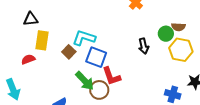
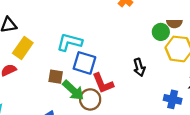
yellow rectangle: (42, 40) -> (23, 48), turned 30
black arrow: (144, 46) -> (139, 67), moved
brown square: (69, 52) -> (56, 77), moved, turned -32

